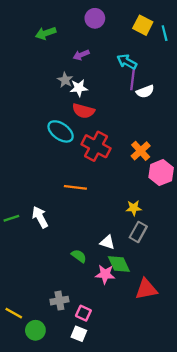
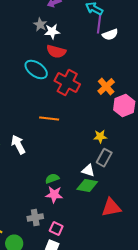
white triangle: (107, 242) -> (88, 171), moved
green semicircle: (79, 256) -> (52, 179), turned -56
green diamond: (119, 264) -> (87, 186), turned -55
pink star: (105, 274) -> (54, 195), moved

